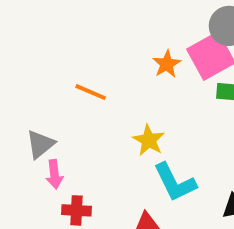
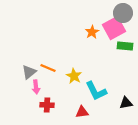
orange line: (91, 92) -> (48, 68), moved
yellow star: (149, 140) -> (74, 76), moved

